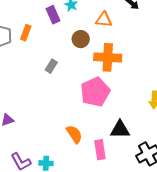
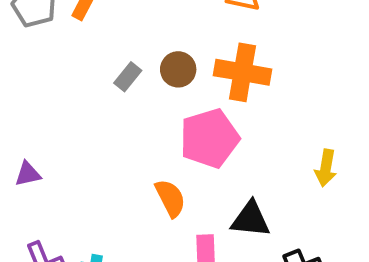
brown circle: (81, 39) -> (178, 69), moved
orange semicircle: (74, 134) -> (170, 198), moved

